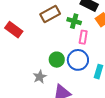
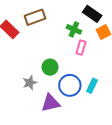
brown rectangle: (50, 14) -> (35, 17), moved
blue circle: (78, 60) -> (70, 85), moved

